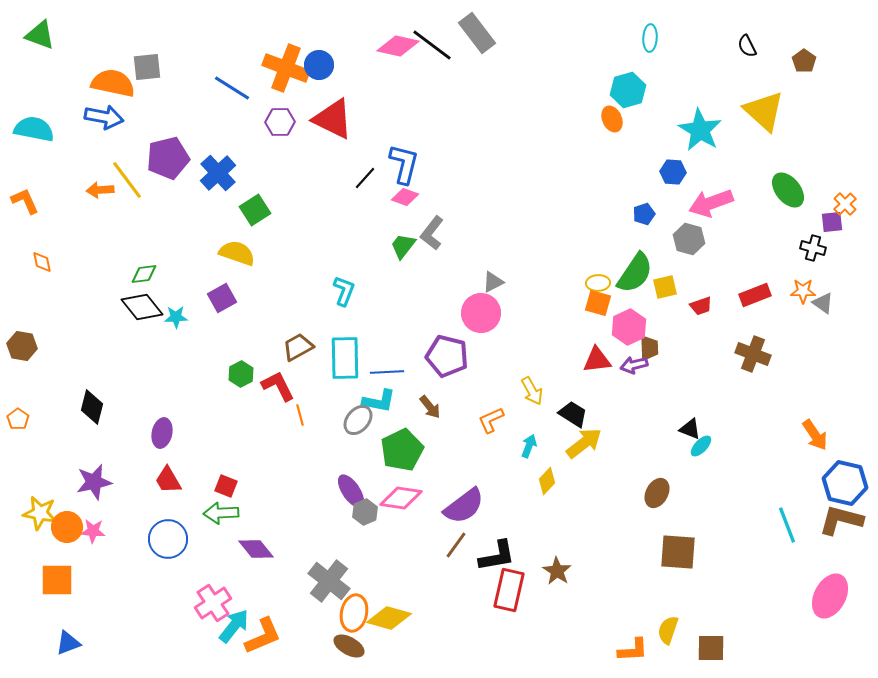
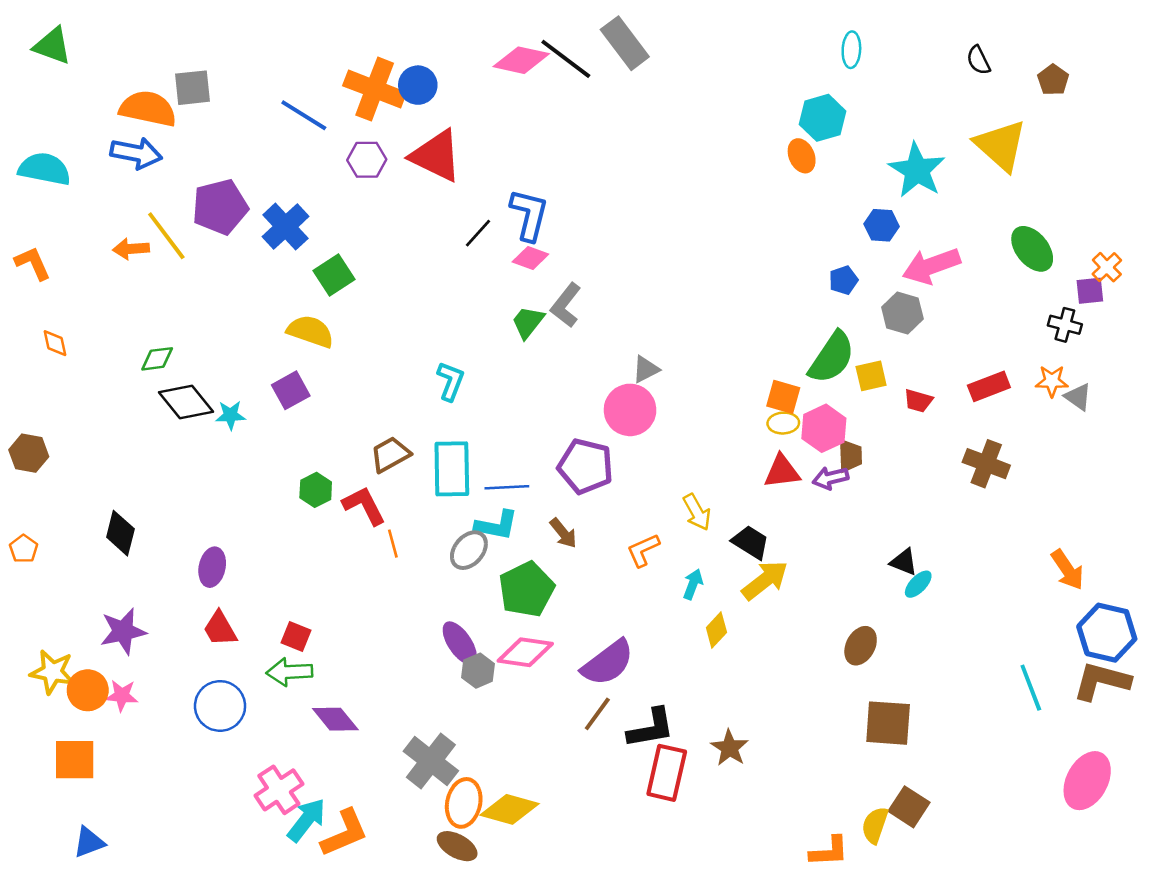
green diamond: (144, 274) -> (157, 359), moved
yellow ellipse: (598, 283) -> (783, 423), moved
red trapezoid: (701, 306) -> (918, 401), turned 35
brown square: (711, 648) -> (909, 807), moved, turned 32

